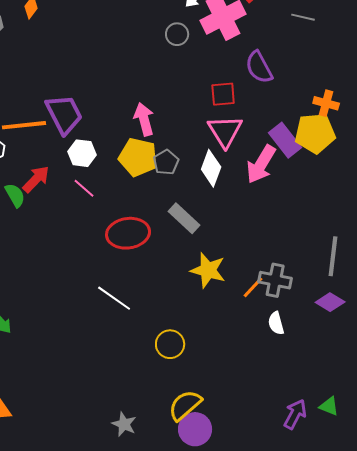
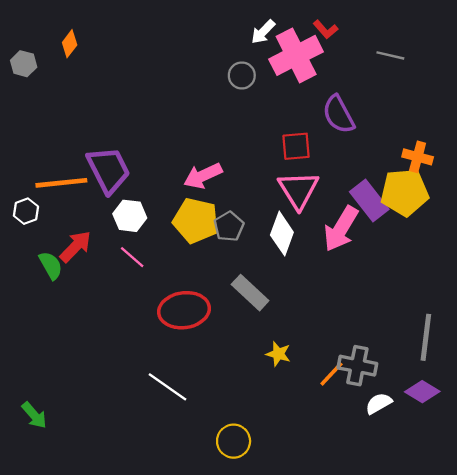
pink arrow: (144, 119) -> (203, 176), turned -100
yellow star: (208, 270) -> (278, 354), size x0.6
white semicircle: (276, 323) -> (379, 403), moved, turned 75

